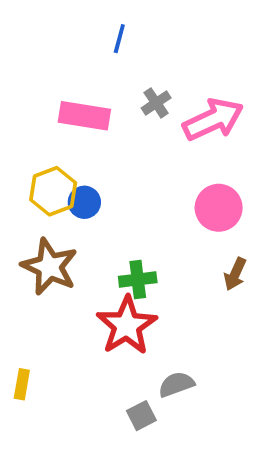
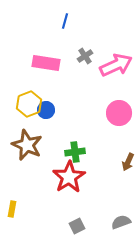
brown arrow: (235, 274) -> (128, 162), moved
gray semicircle: (176, 384) -> (121, 222), moved

